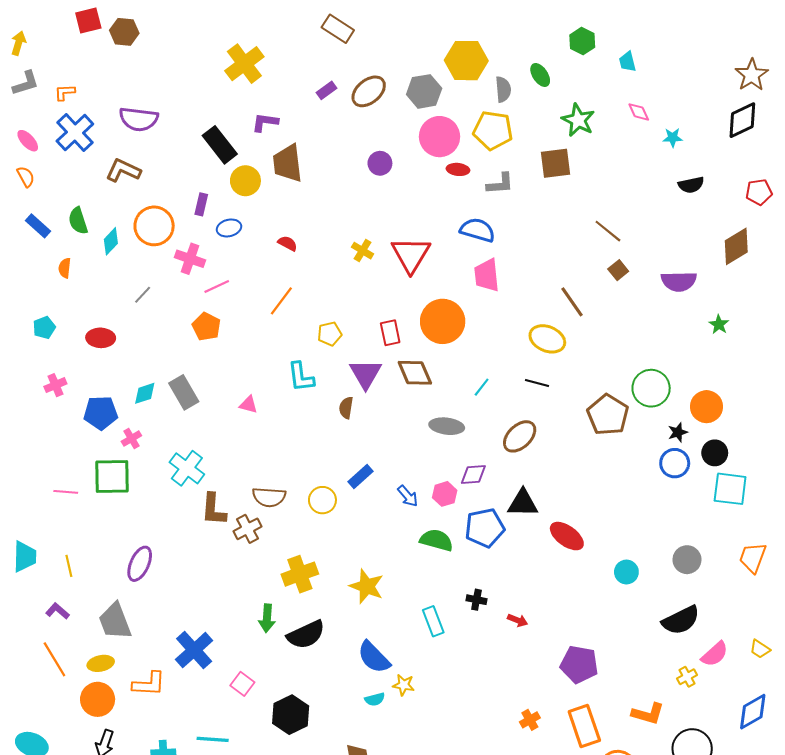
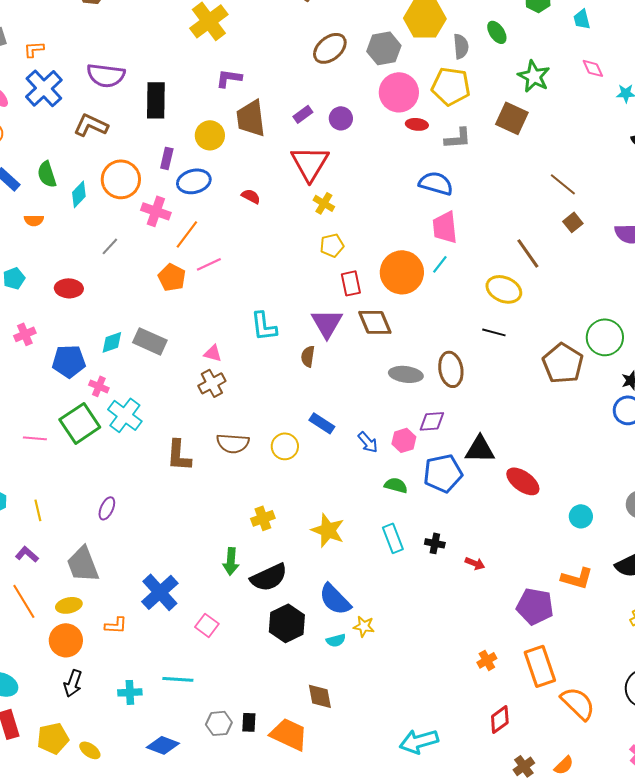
purple rectangle: (327, 90) -> (303, 114), moved
black rectangle: (220, 145) -> (156, 100), moved, turned 39
brown square: (556, 163) -> (512, 118), turned 32
blue ellipse: (229, 228) -> (194, 181), size x1.4
red triangle: (411, 255) -> (310, 163), moved
orange semicircle: (65, 268) -> (34, 220), turned -96
pink line: (217, 287) -> (209, 264), moved
orange line: (281, 301) -> (187, 234), moved
yellow pentagon: (330, 334) -> (332, 245), moved
cyan line: (482, 387) -> (440, 264), moved
gray rectangle: (184, 392) -> (150, 341), turned -36
brown ellipse: (520, 436) -> (451, 369), moved, turned -56
pink cross: (131, 438) -> (99, 386), turned -36
cyan cross: (187, 468) -> (125, 415), moved
green square: (112, 476) -> (80, 423), turned -33
blue rectangle: (360, 476) -> (322, 423), turned 75
brown cross: (247, 529) -> (212, 383), moved
green semicircle: (436, 540) -> (396, 485), size x0.7
purple ellipse: (140, 564) -> (107, 508), size x0.7
yellow cross: (300, 574) -> (263, 518), size x0.7
cyan rectangle: (433, 621) -> (393, 538), moved
orange L-shape: (149, 684) -> (116, 625), size x0.7
orange L-shape: (648, 714) -> (577, 578), moved
black hexagon: (291, 715) -> (287, 623), moved

